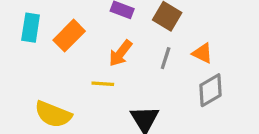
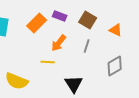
orange rectangle: (69, 36) -> (37, 23), moved
orange triangle: (202, 53) -> (116, 30), moved

